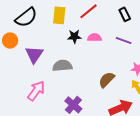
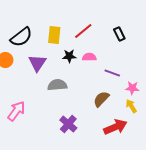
purple line: (124, 40) -> (112, 73), moved
purple triangle: (34, 55) -> (37, 63), moved
pink arrow: (36, 91) -> (16, 111), moved

